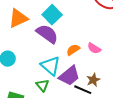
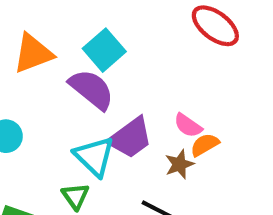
orange semicircle: (73, 50) -> (205, 145), moved
purple trapezoid: (69, 76) -> (130, 138), moved
brown star: (93, 80) -> (179, 164), moved

